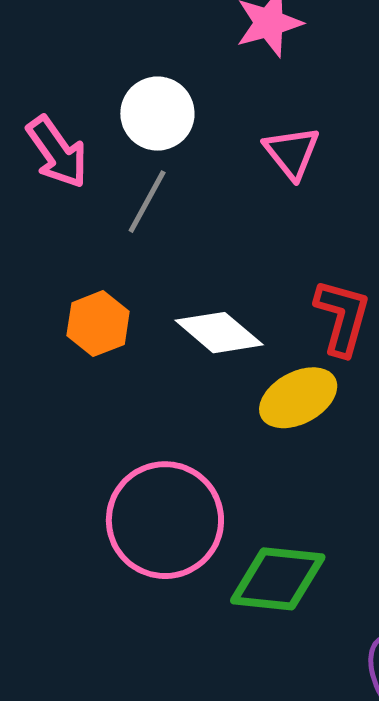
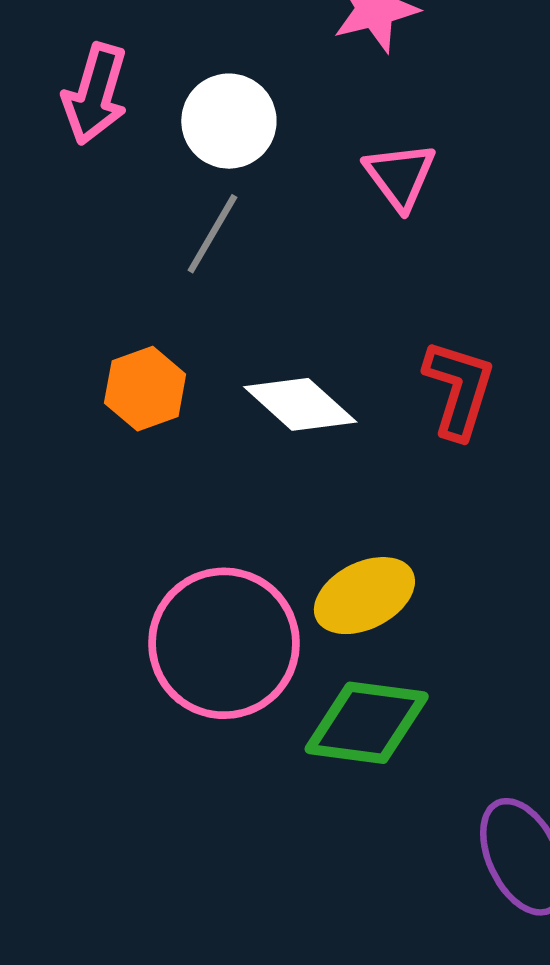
pink arrow: (57, 152) -> (95, 94), moved, turned 50
yellow ellipse: (298, 398) -> (364, 596), moved

